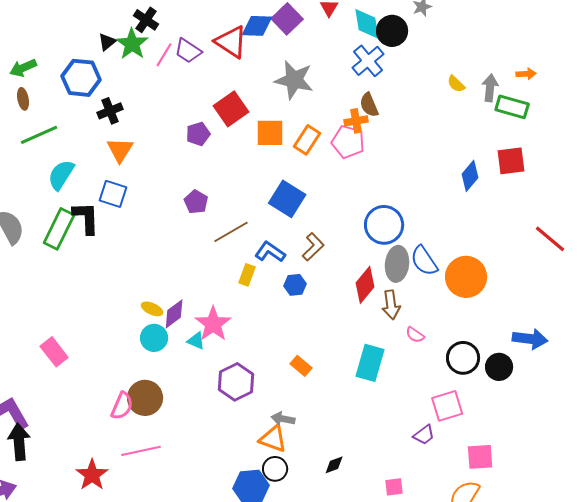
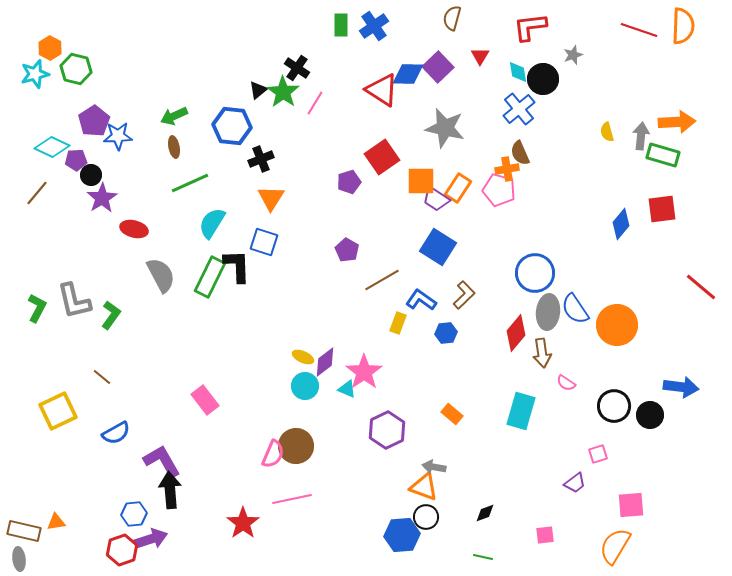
cyan diamond: (367, 24) -> (518, 72), size x0.7
purple trapezoid: (188, 51) -> (436, 199), moved
orange arrow: (526, 74) -> (677, 122), size x1.8
yellow semicircle: (456, 84) -> (607, 132), turned 30
pink square: (447, 406) -> (598, 454), size x0.6

